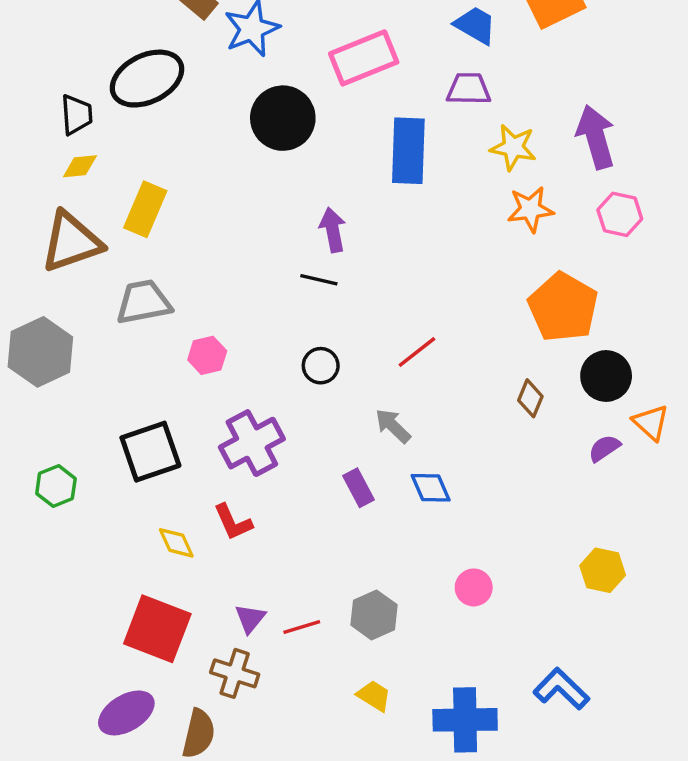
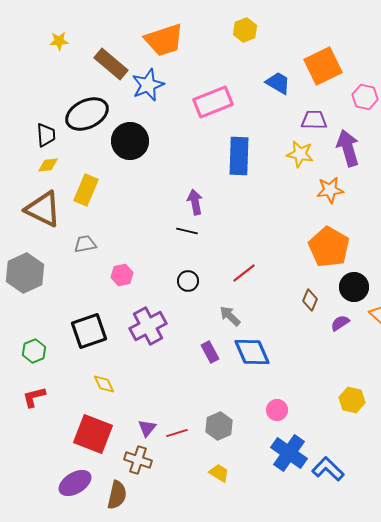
purple trapezoid: (469, 89) -> (314, 120), moved
black circle: (283, 118) -> (130, 141), moved
orange star: (530, 209) -> (330, 190), moved
pink hexagon: (620, 214) -> (365, 97), moved
brown triangle: (71, 242) -> (43, 209), turned 45
gray trapezoid: (144, 302) -> (85, 244), size x0.7
purple semicircle: (604, 448) -> (340, 323), moved
blue diamond: (431, 488) -> (252, 352), size x1.5
red L-shape: (233, 522) -> (34, 397), moved, turned 100
blue cross: (465, 720) -> (289, 453), moved, turned 36

